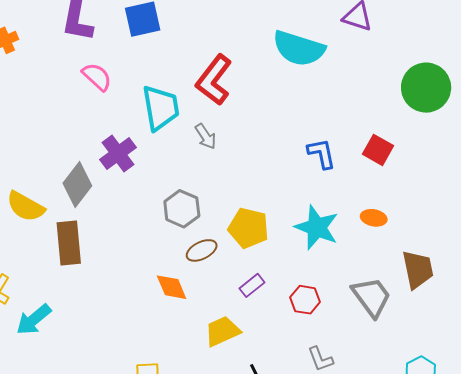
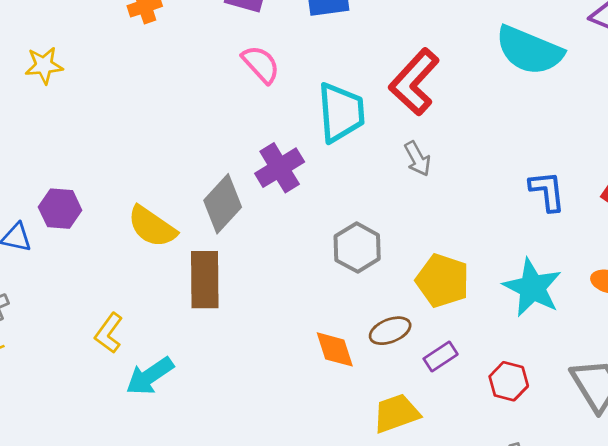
gray arrow: (206, 136) -> (418, 159), moved
brown ellipse: (202, 250) -> (390, 331), moved

